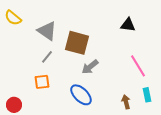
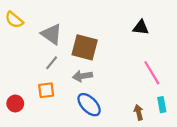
gray arrow: (90, 67) -> (82, 76), moved, turned 30
red circle: (14, 105) -> (15, 104), moved

